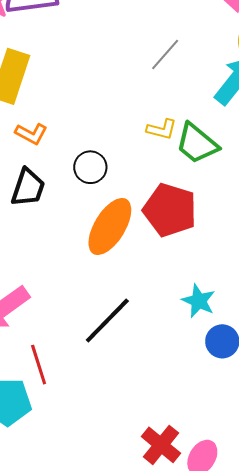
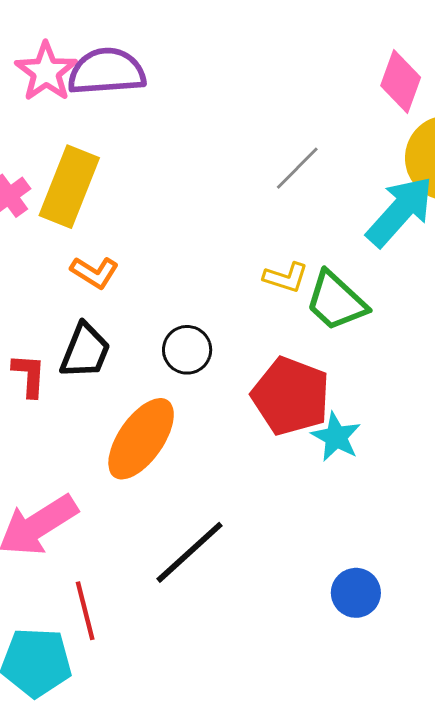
black circle: (90, 167) -> (187, 350), moved
orange ellipse: (110, 227) -> (141, 439), moved
cyan star: (199, 301) -> (336, 437), moved

